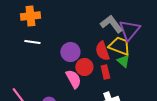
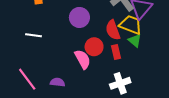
white line: (32, 42) -> (33, 35), moved
purple circle: (70, 52) -> (79, 17), moved

